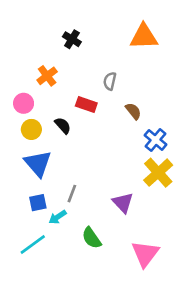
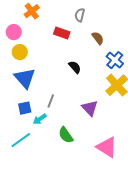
black semicircle: (63, 126) -> (75, 67), moved
pink triangle: (145, 254) -> (107, 147), turned -35

